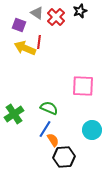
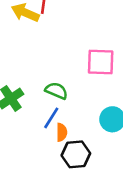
orange semicircle: (53, 140) -> (62, 132), turned 32

